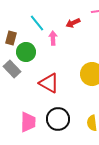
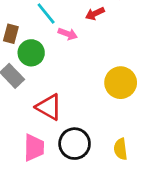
pink arrow: (53, 38) -> (68, 34), turned 112
red triangle: (49, 83) -> (49, 107), moved

